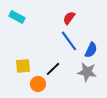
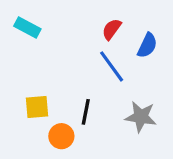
blue semicircle: (91, 50) -> (147, 45), moved
black line: (53, 69) -> (86, 112), turned -35

